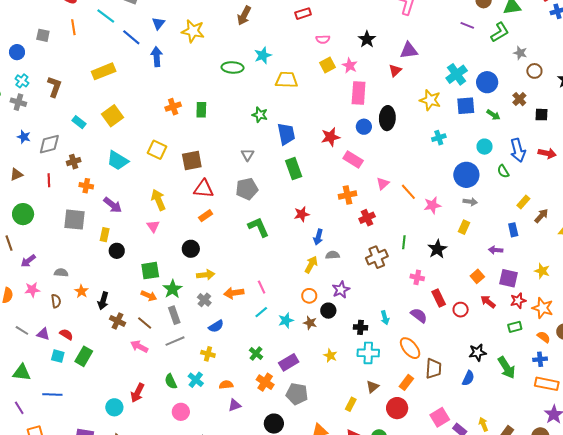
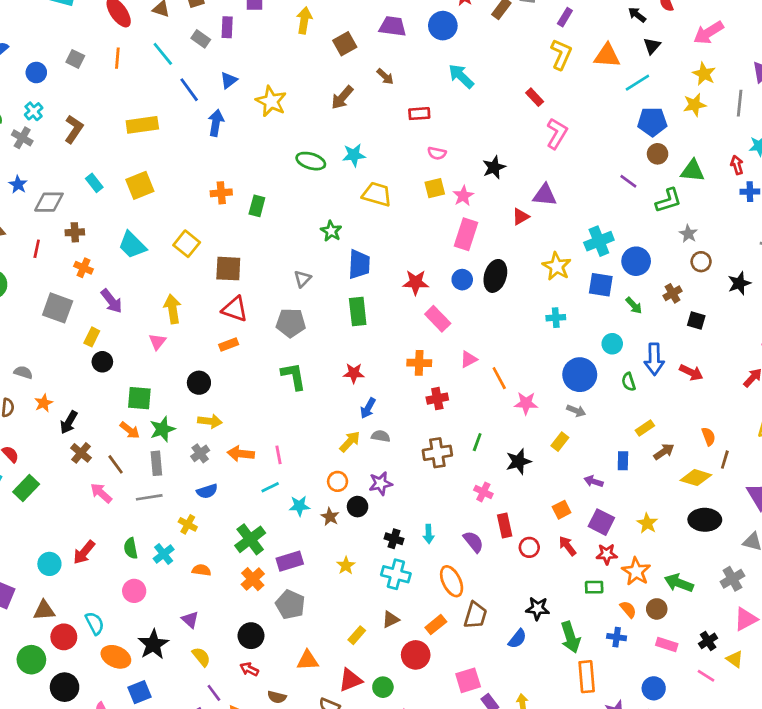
green cross: (256, 354) -> (250, 539), size x1.6
orange rectangle: (547, 384) -> (587, 677), moved, turned 60
purple triangle: (235, 405) -> (190, 620), moved, turned 48

